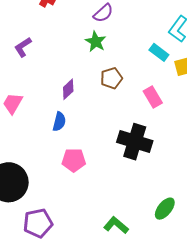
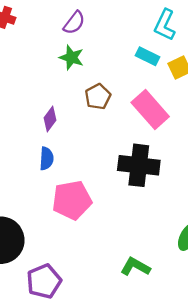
pink rectangle: (153, 97) -> (150, 110), size x1.5
pink pentagon: (74, 160) -> (72, 200), size x1.4

